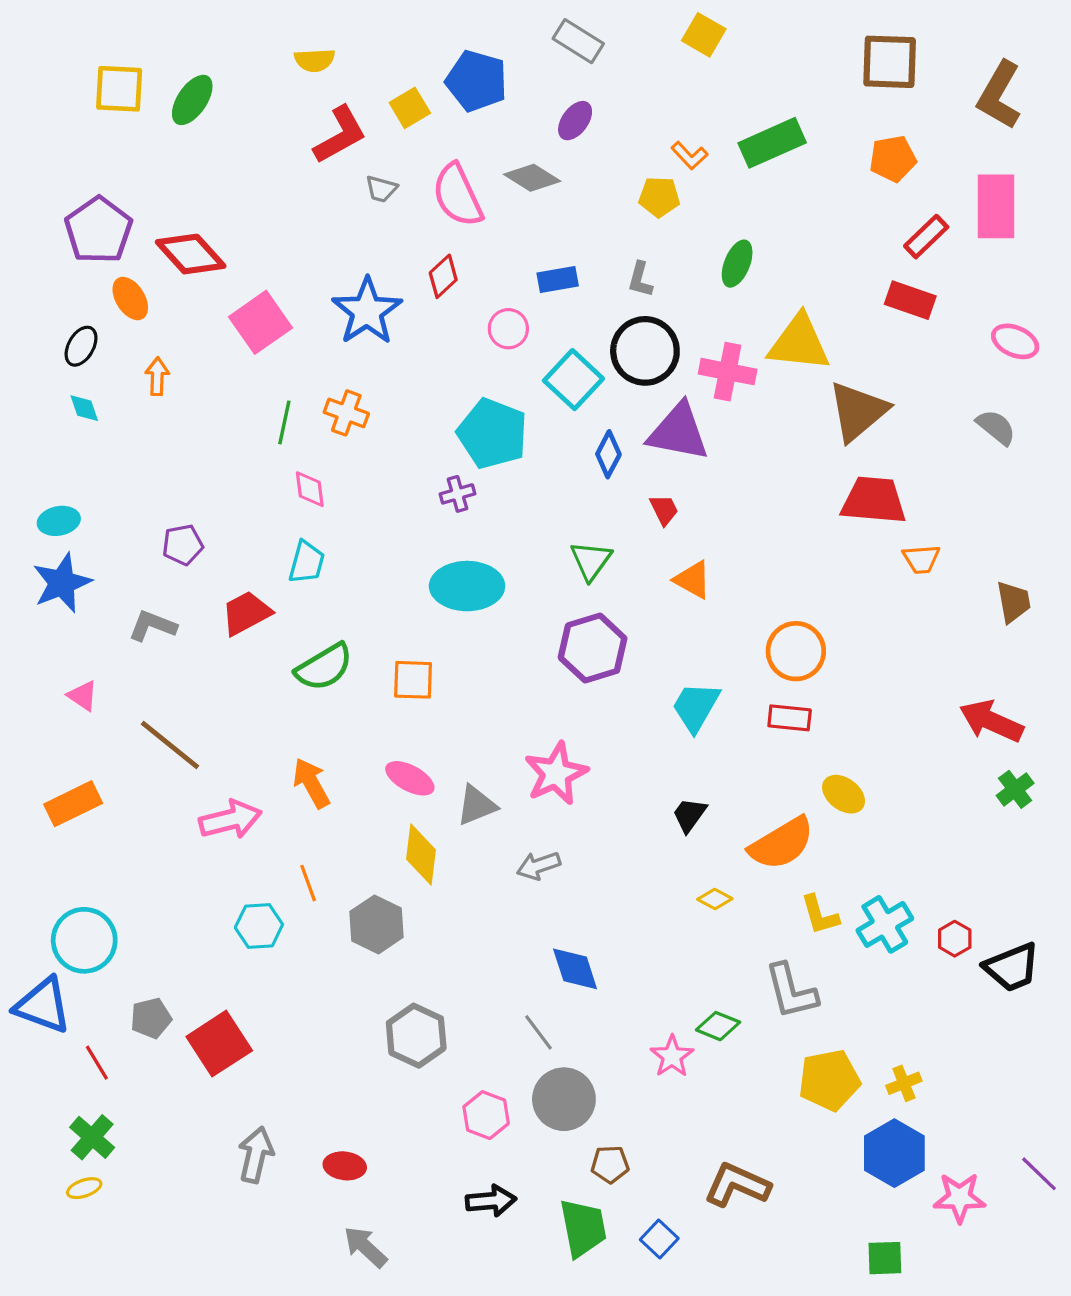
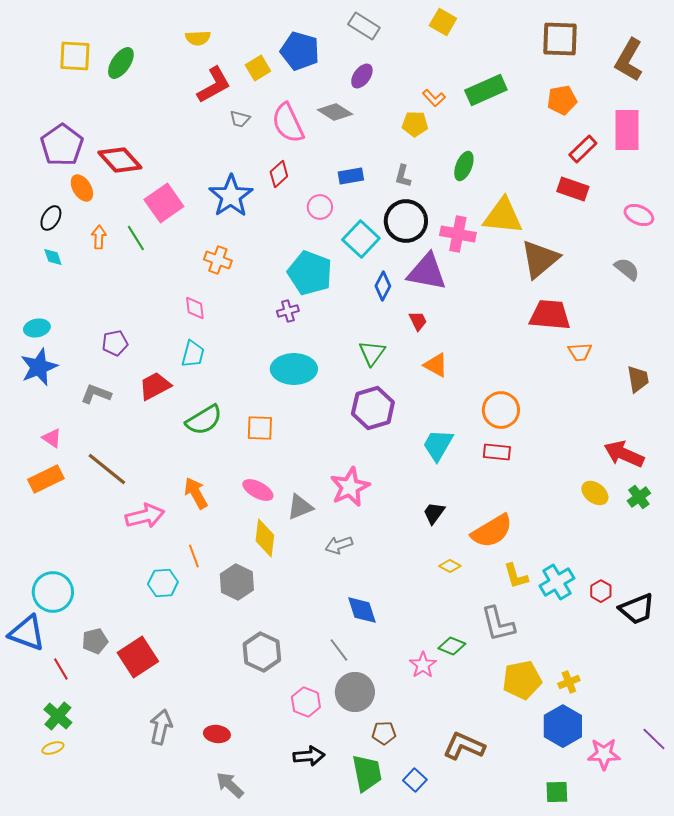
green line: (284, 422) -> (136, 238), moved, turned -44
yellow ellipse: (844, 794) -> (595, 493), moved
orange rectangle: (73, 804) -> (46, 479), moved

